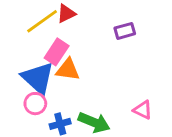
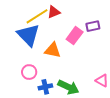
pink rectangle: (57, 52) -> (75, 36), moved
blue triangle: (38, 78) -> (28, 35), moved

